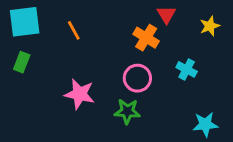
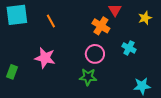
green rectangle: (22, 62) -> (12, 72), moved
pink star: (80, 94) -> (45, 58), moved

